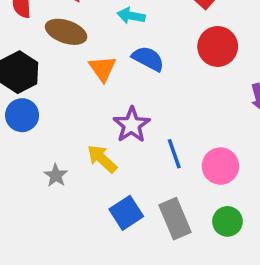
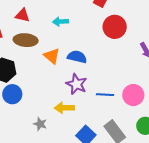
blue semicircle: (148, 59) -> (77, 57), moved
blue line: (174, 154) -> (105, 95), turned -54
yellow arrow: (102, 159) -> (64, 108), turned -30

